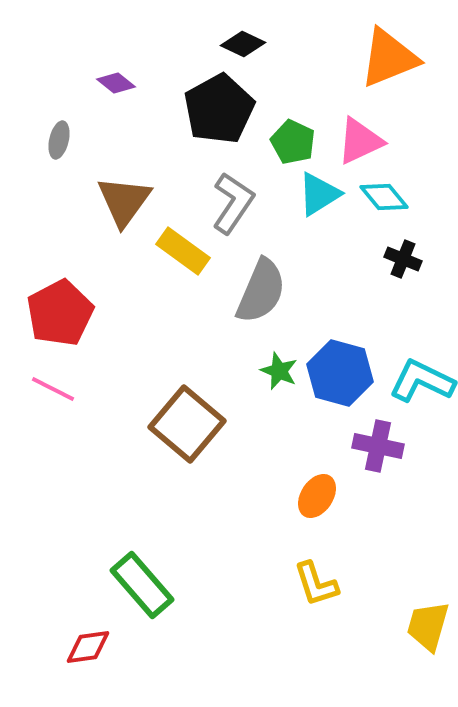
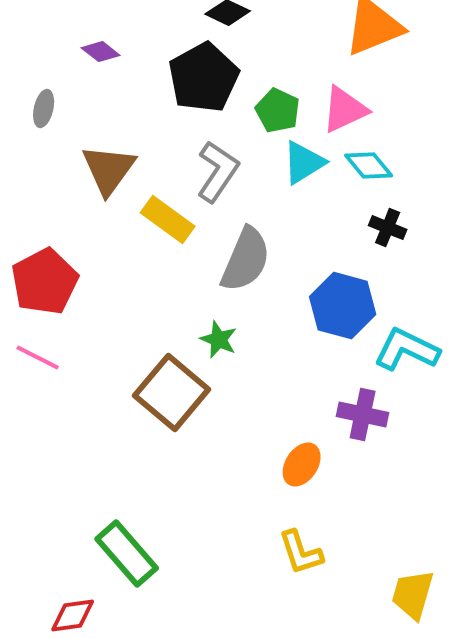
green star: (279, 371) -> (219, 340), moved
blue hexagon: (340, 373) -> (343, 306), moved

